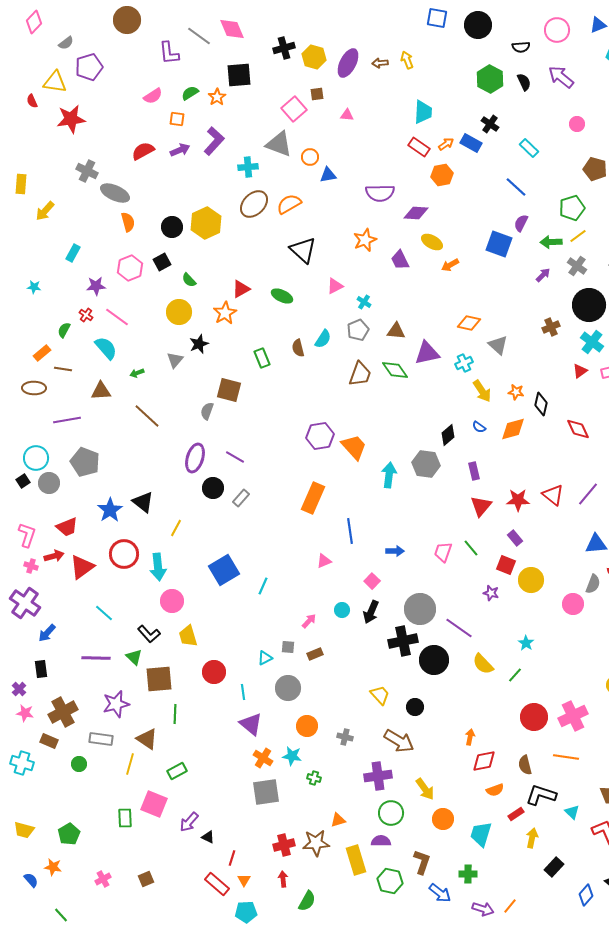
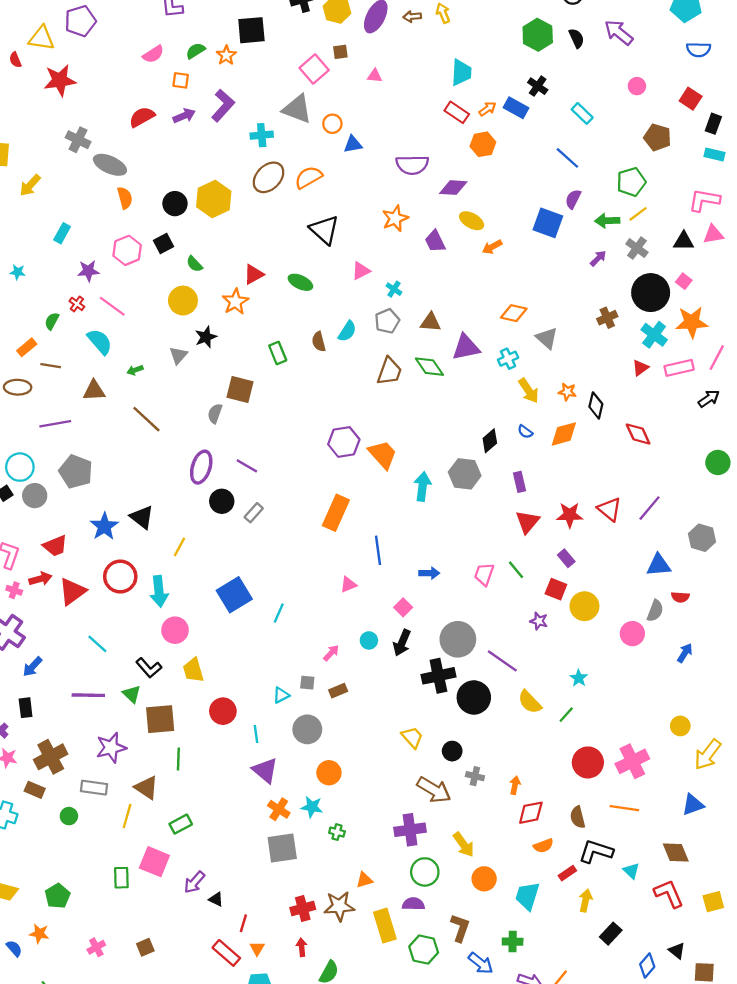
gray cross: (345, 737) -> (475, 776), moved

